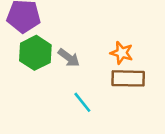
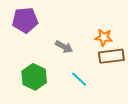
green hexagon: (35, 53) -> (34, 77), moved

